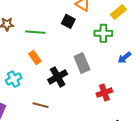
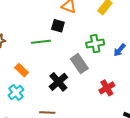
green line: (35, 32) -> (41, 42), moved
green cross: (103, 33) -> (95, 44), moved
orange rectangle: (35, 58) -> (22, 70), moved

